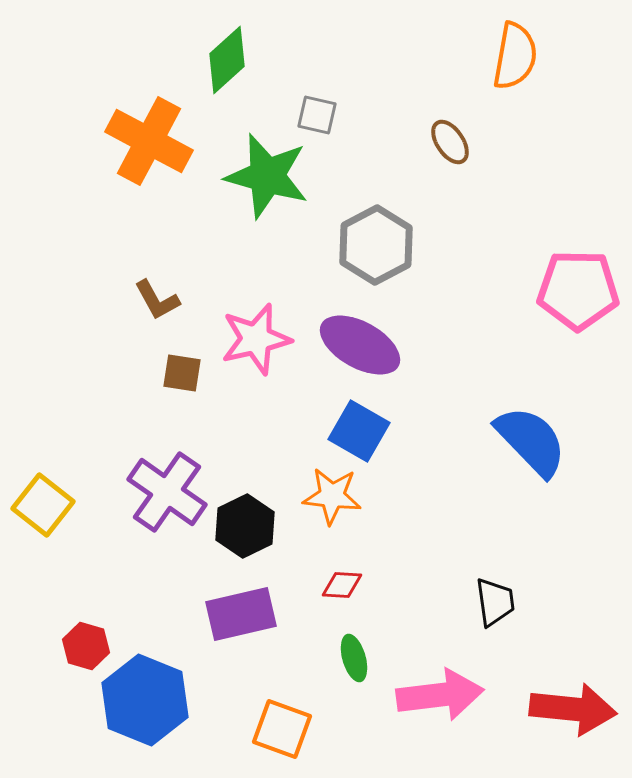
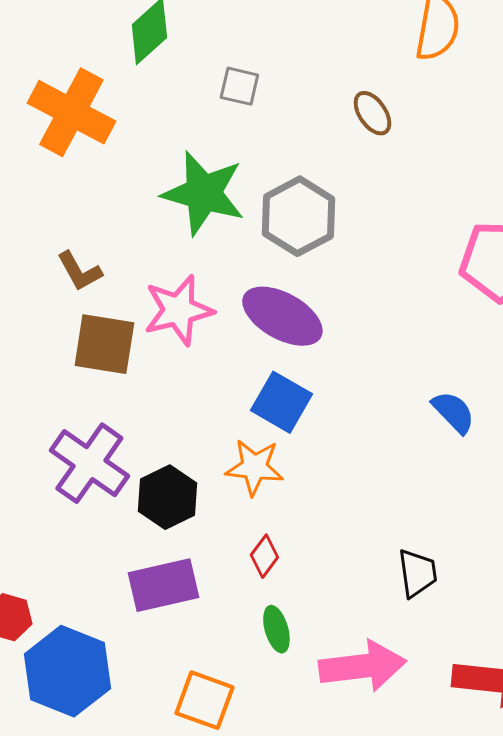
green star: (267, 176) -> (203, 193), moved
brown square: (182, 373) -> (104, 344), size x1.6
blue semicircle: (531, 441) -> (453, 412), size x0.6
red diamond: (342, 585) -> (264, 556), turned -57

